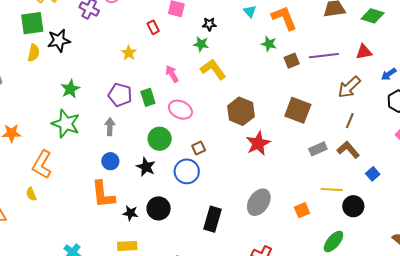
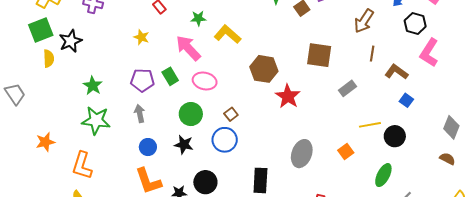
green star: (201, 44) -> (198, 18), moved
pink arrow: (172, 74) -> (188, 48), size x1.6
brown L-shape: (348, 150) -> (396, 72), moved

